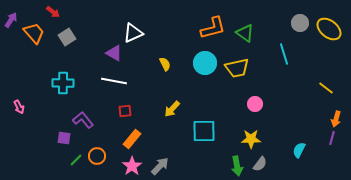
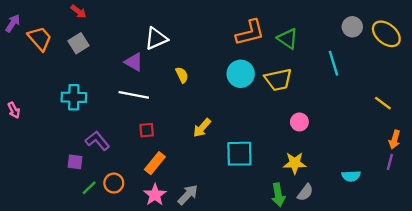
red arrow: (53, 12) -> (79, 12), moved
yellow semicircle: (165, 64) -> (182, 75), moved
pink arrow: (19, 107) -> (14, 110), moved
cyan semicircle: (299, 150) -> (351, 176), turned -119

